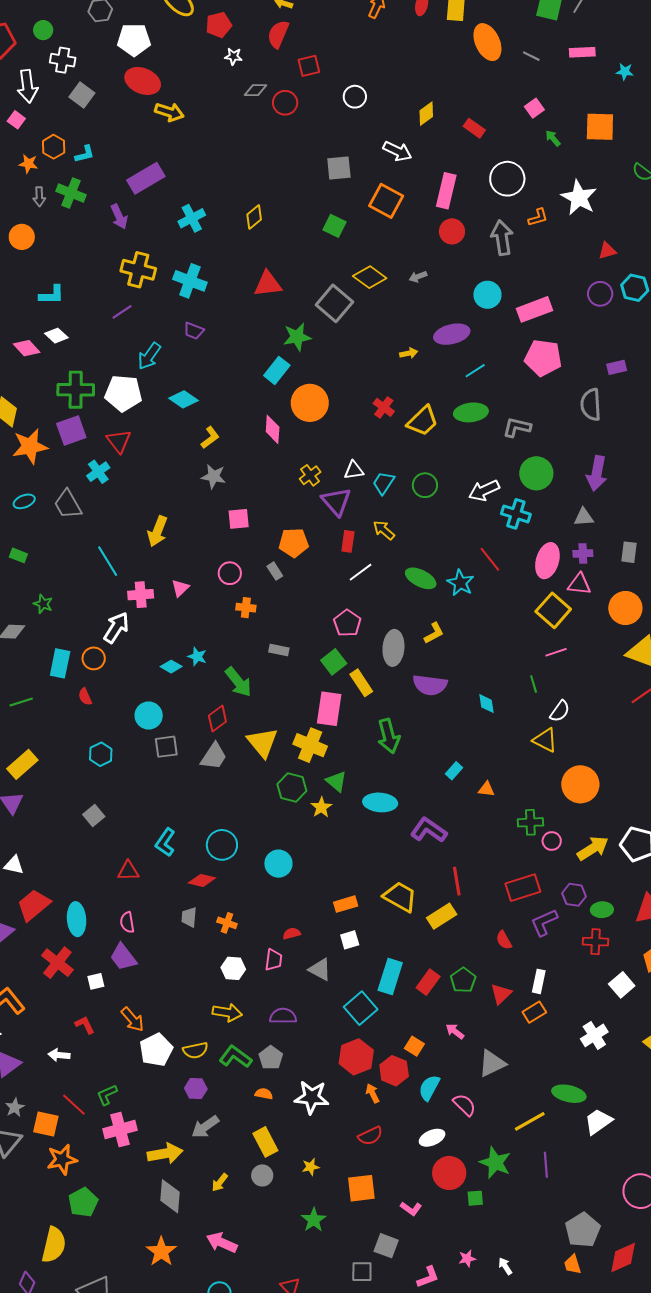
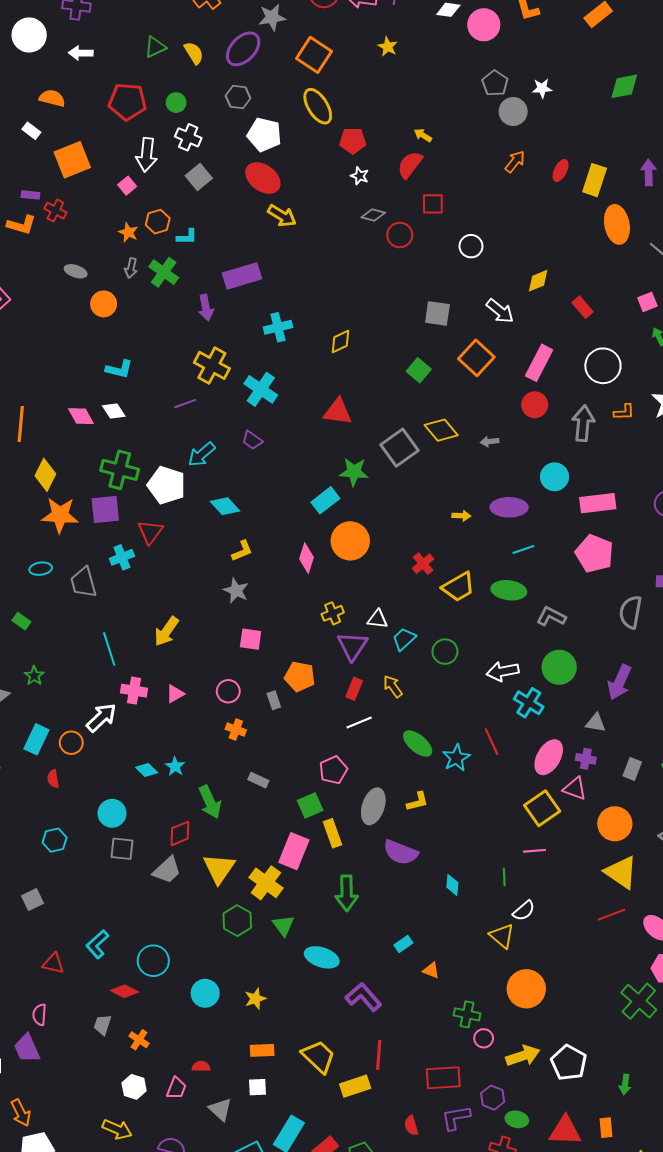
yellow star: (321, 807) -> (255, 999), moved

